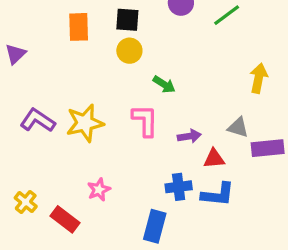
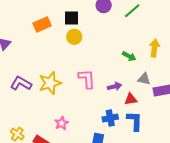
orange rectangle: (79, 27) -> (42, 24), turned 72
green arrow: (164, 84) -> (129, 56), moved
blue L-shape: (218, 194) -> (135, 121), turned -90

